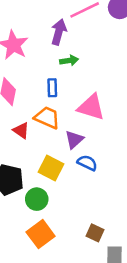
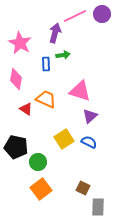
blue rectangle: (52, 88) -> (46, 64), moved
purple triangle: (74, 140) -> (90, 116), moved
blue semicircle: (87, 163) -> (89, 142), moved
yellow square: (51, 168) -> (64, 139), moved, turned 30

